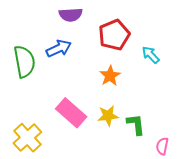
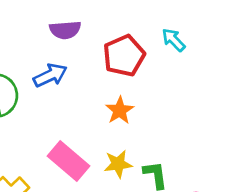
cyan arrow: (151, 55) -> (174, 40), moved

